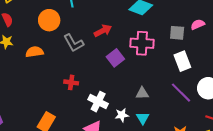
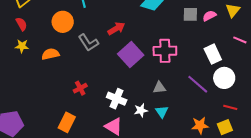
gray square: (177, 33) -> (190, 14), moved
pink cross: (142, 43) -> (165, 51), moved
purple square: (115, 58) -> (131, 55), size x1.4
white rectangle: (182, 61) -> (213, 54), moved
red cross: (71, 82) -> (80, 88), moved, turned -32

